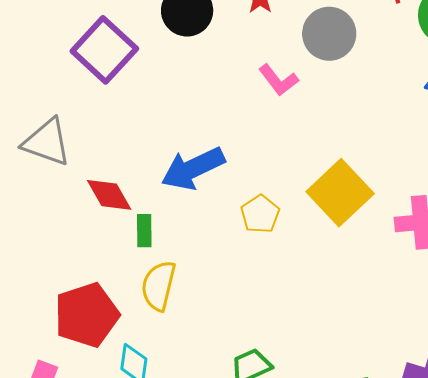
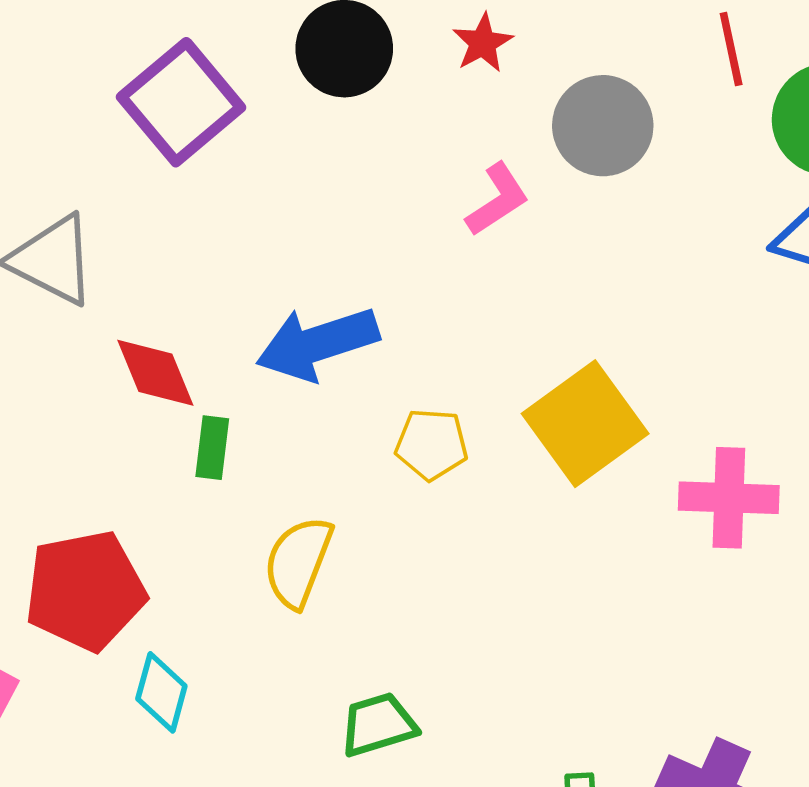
pink L-shape: (278, 80) -> (497, 200), turned -93
yellow pentagon: (260, 214) -> (432, 444), turned 30
yellow semicircle: (159, 286) -> (298, 562), moved

